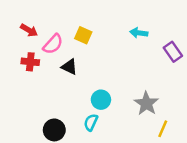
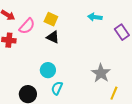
black triangle: (69, 67) -> (53, 37), moved
cyan circle: (101, 100) -> (48, 70), moved

